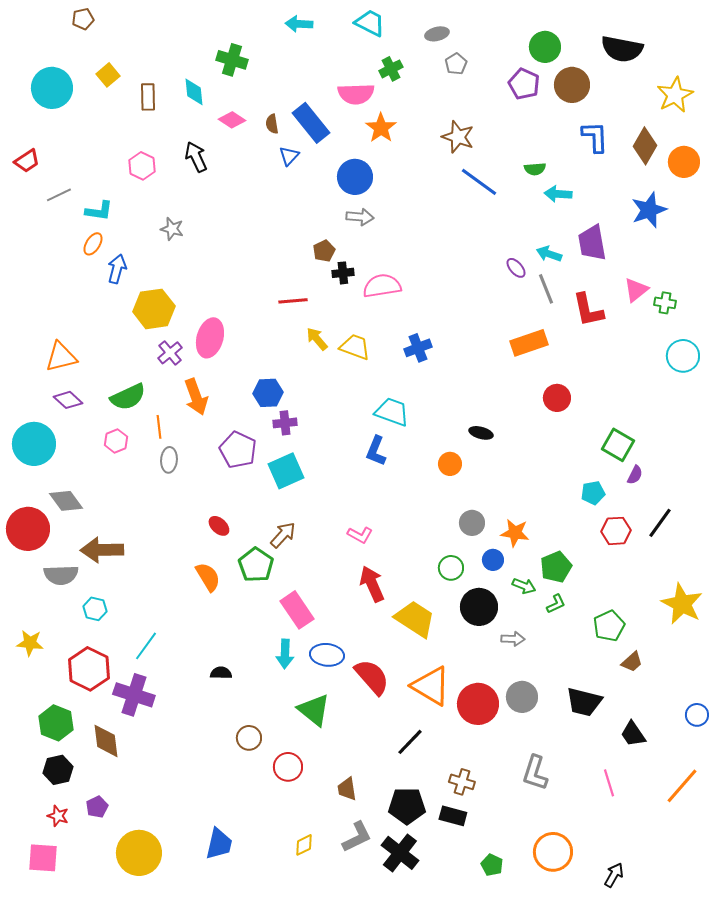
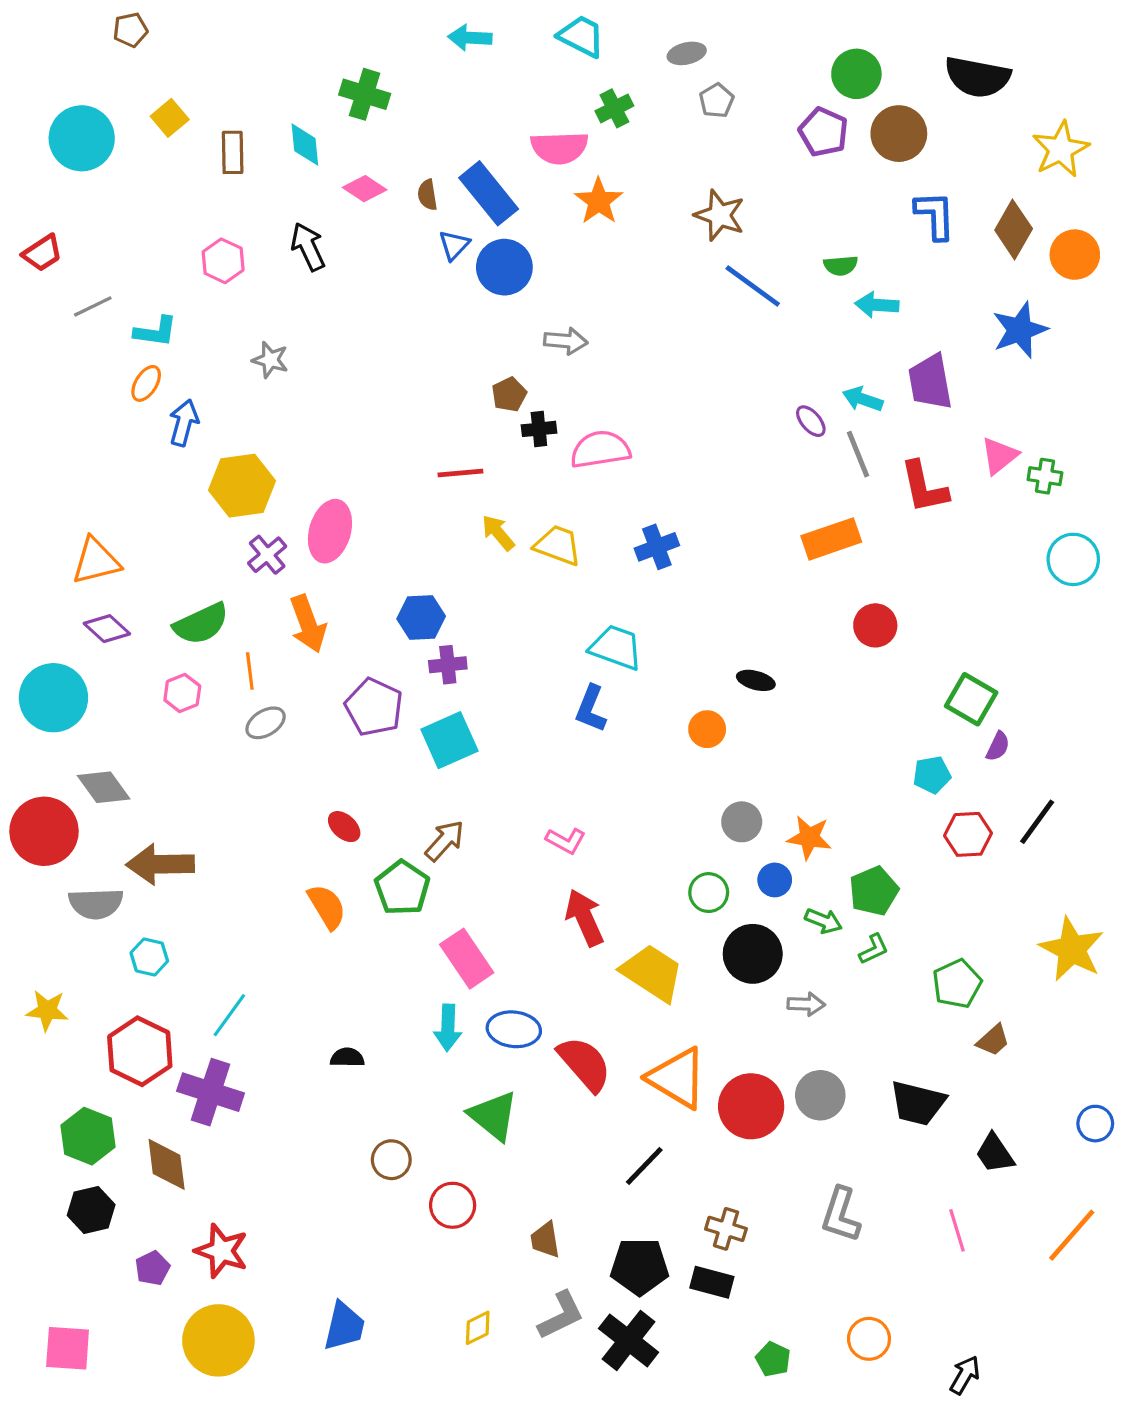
blue circle: (355, 177) -> (504, 267), moved
gray ellipse: (169, 460) -> (266, 723), turned 55
red star: (58, 816) -> (222, 1251), moved, size x1.6
orange circle: (553, 852) -> (869, 1339), size x0.7

